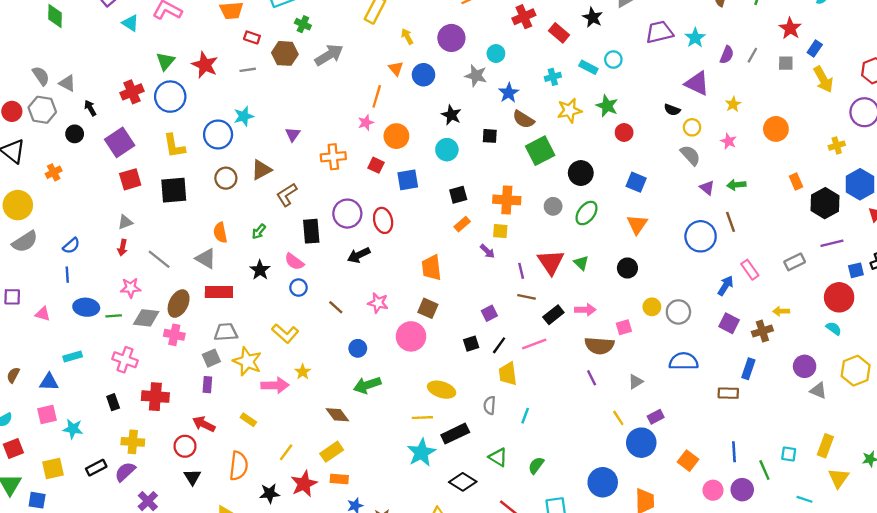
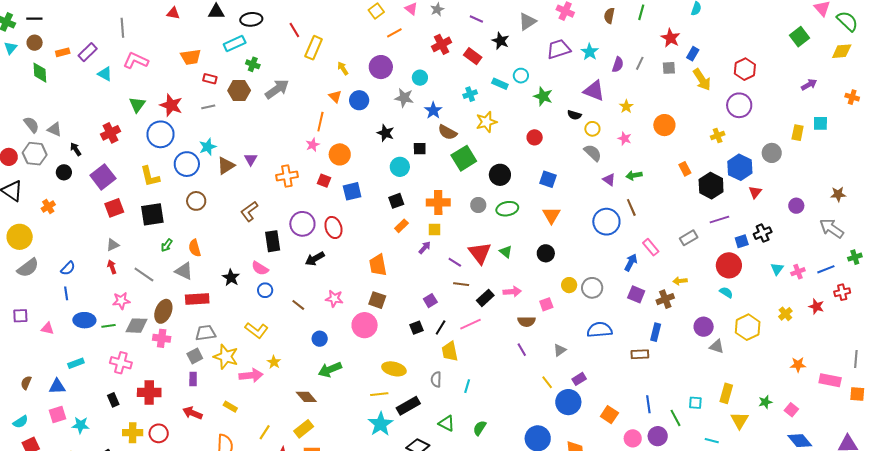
blue circle: (170, 97) -> (161, 134), moved
green star: (607, 106) -> (543, 96), moved
cyan circle: (447, 150) -> (400, 167), moved
brown triangle: (261, 170) -> (226, 166), moved
green ellipse: (586, 213) -> (507, 209), turned 45
green arrow: (259, 231) -> (167, 245), moved
red arrow: (122, 248) -> (112, 267), turned 152
purple arrow: (487, 251) -> (425, 248), turned -88
purple line: (521, 271) -> (455, 262), turned -40
brown semicircle: (599, 346) -> (526, 322), size x0.7
red circle: (185, 446) -> (159, 433), moved

